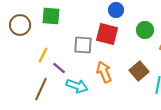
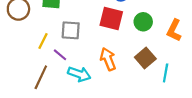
green circle: (145, 30) -> (143, 22), moved
gray square: (83, 45) -> (71, 30), moved

